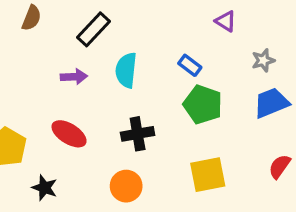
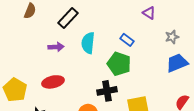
green pentagon: (203, 104) -> (119, 64), moved
red ellipse: (69, 134) -> (53, 82), turned -45
black cross: (138, 134) -> (107, 91), moved

